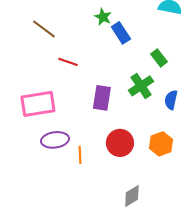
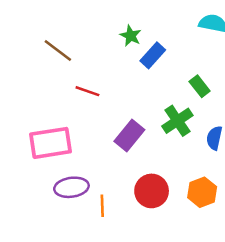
blue rectangle: (121, 33) -> (153, 55), turned 75
purple rectangle: (102, 98) -> (129, 136), turned 30

